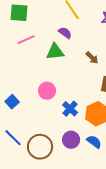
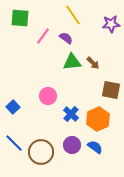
pink line: (26, 40) -> (43, 36), moved, turned -30
green triangle: (55, 52) -> (72, 62), moved

